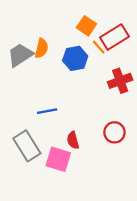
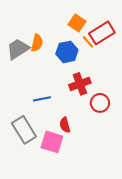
red cross: (120, 81) -> (80, 84), moved
red circle: (114, 132) -> (100, 103), moved

